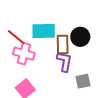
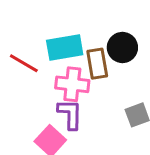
pink cross: (24, 54) -> (72, 84), moved
purple L-shape: (64, 62) -> (70, 114), moved

